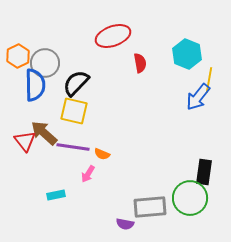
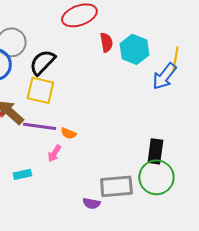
cyan hexagon: (187, 54) -> (134, 49), moved
black rectangle: (204, 172) -> (155, 151), moved

